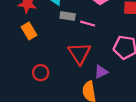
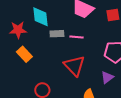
purple triangle: (101, 72) -> (107, 77), moved

